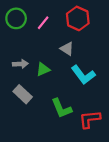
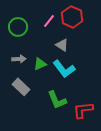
green circle: (16, 18) -> (18, 27), moved
pink line: (43, 23) -> (49, 21), moved
cyan L-shape: (83, 75) -> (64, 69), moved

